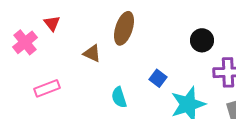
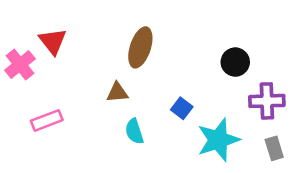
red triangle: (52, 23) -> (53, 41), size x1.4
brown triangle: (92, 53) -> (117, 92), moved, turned -30

